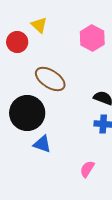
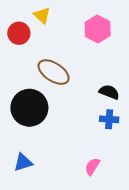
blue triangle: (42, 144) -> (23, 162), moved, turned -36

